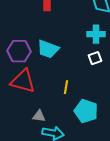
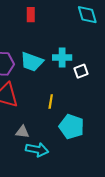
cyan cross: (96, 34) -> (62, 58), moved

